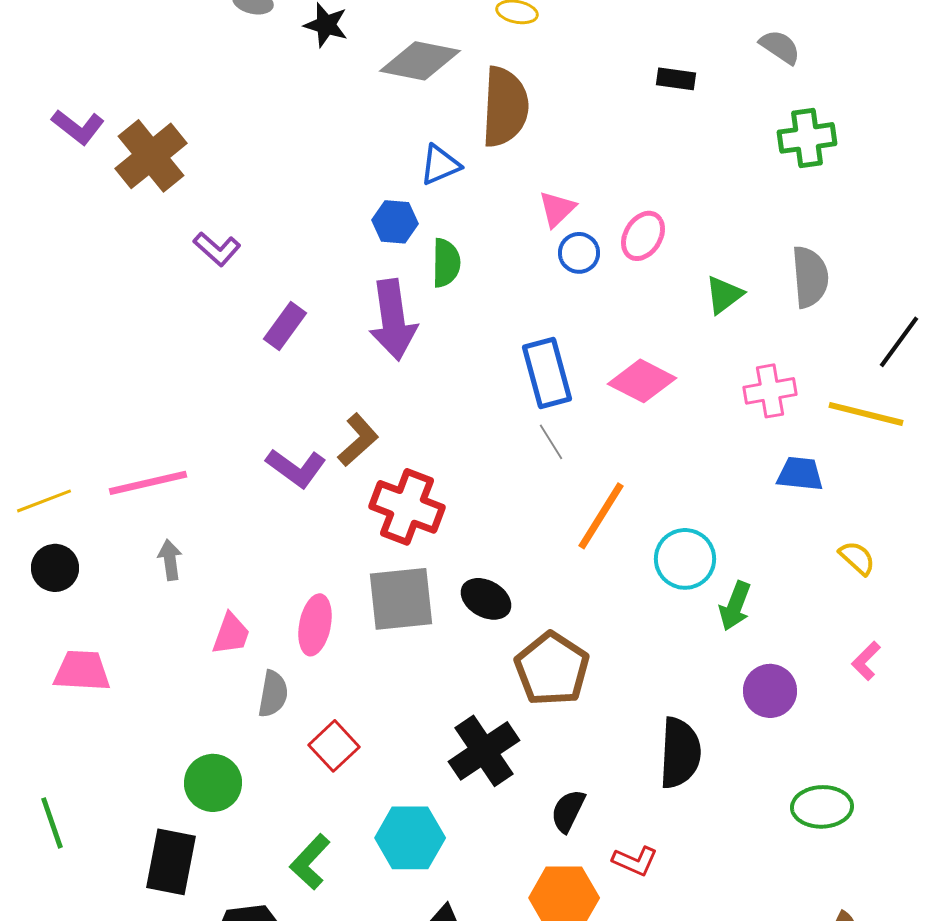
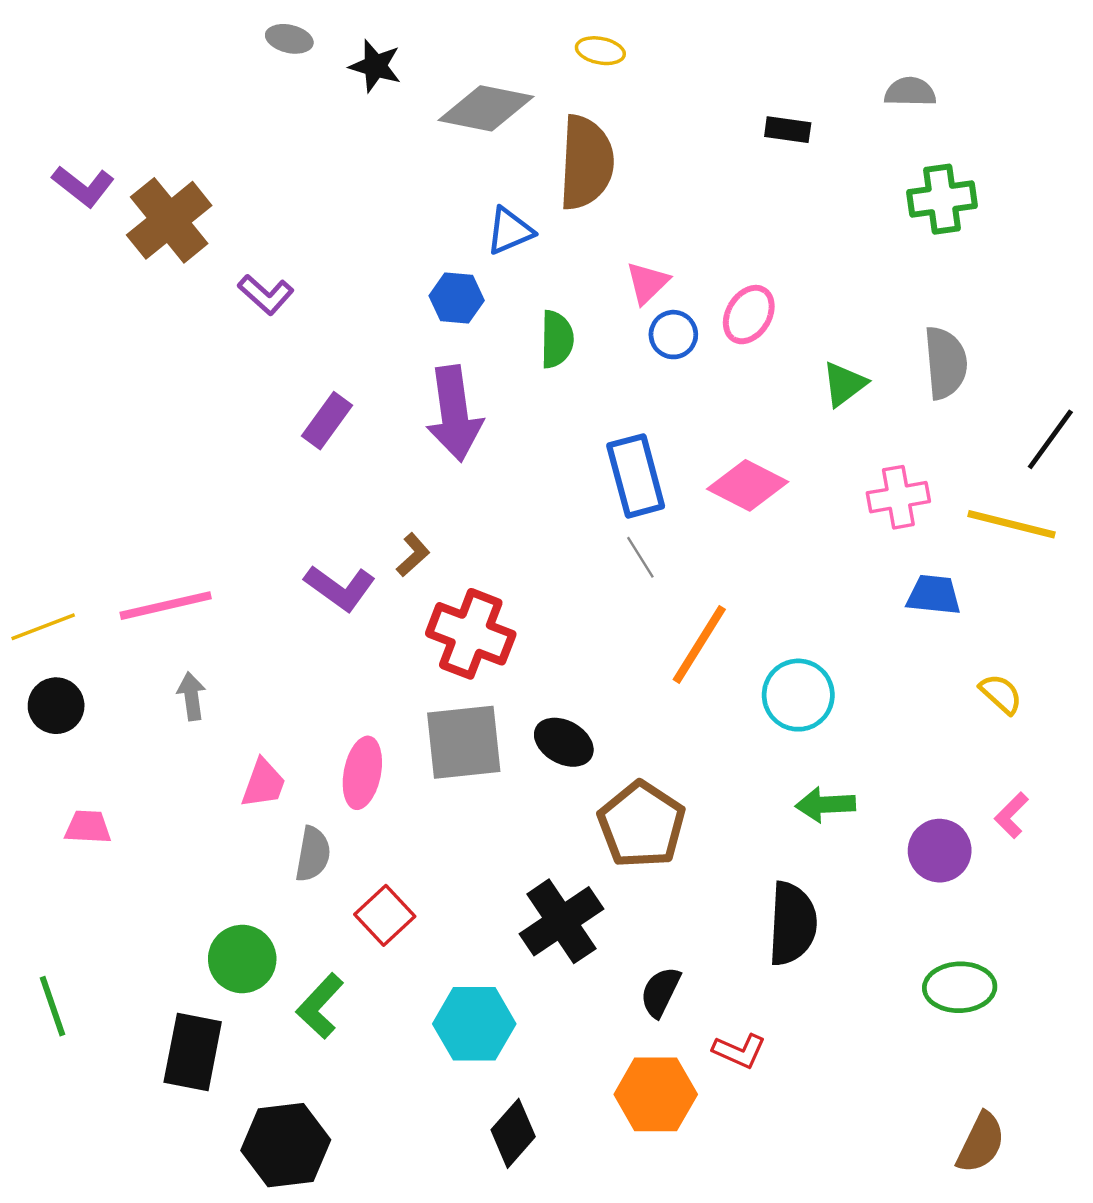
gray semicircle: (780, 47) -> (910, 92), turned -33
purple L-shape: (217, 249) -> (266, 295), moved
green semicircle: (446, 263) -> (557, 339), moved
brown L-shape: (358, 440) -> (413, 555), size x0.7
green arrow: (735, 606) -> (825, 805), moved, turned 66
pink trapezoid: (82, 671) -> (88, 827), size x0.7
purple circle: (770, 691) -> (940, 851), moved
green L-shape: (310, 862) -> (320, 1006), moved

